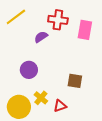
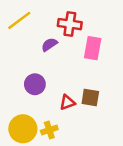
pink rectangle: (85, 30) -> (93, 48), moved
yellow cross: (41, 98) -> (49, 130), moved, turned 32
red triangle: (60, 106) -> (67, 102), moved

